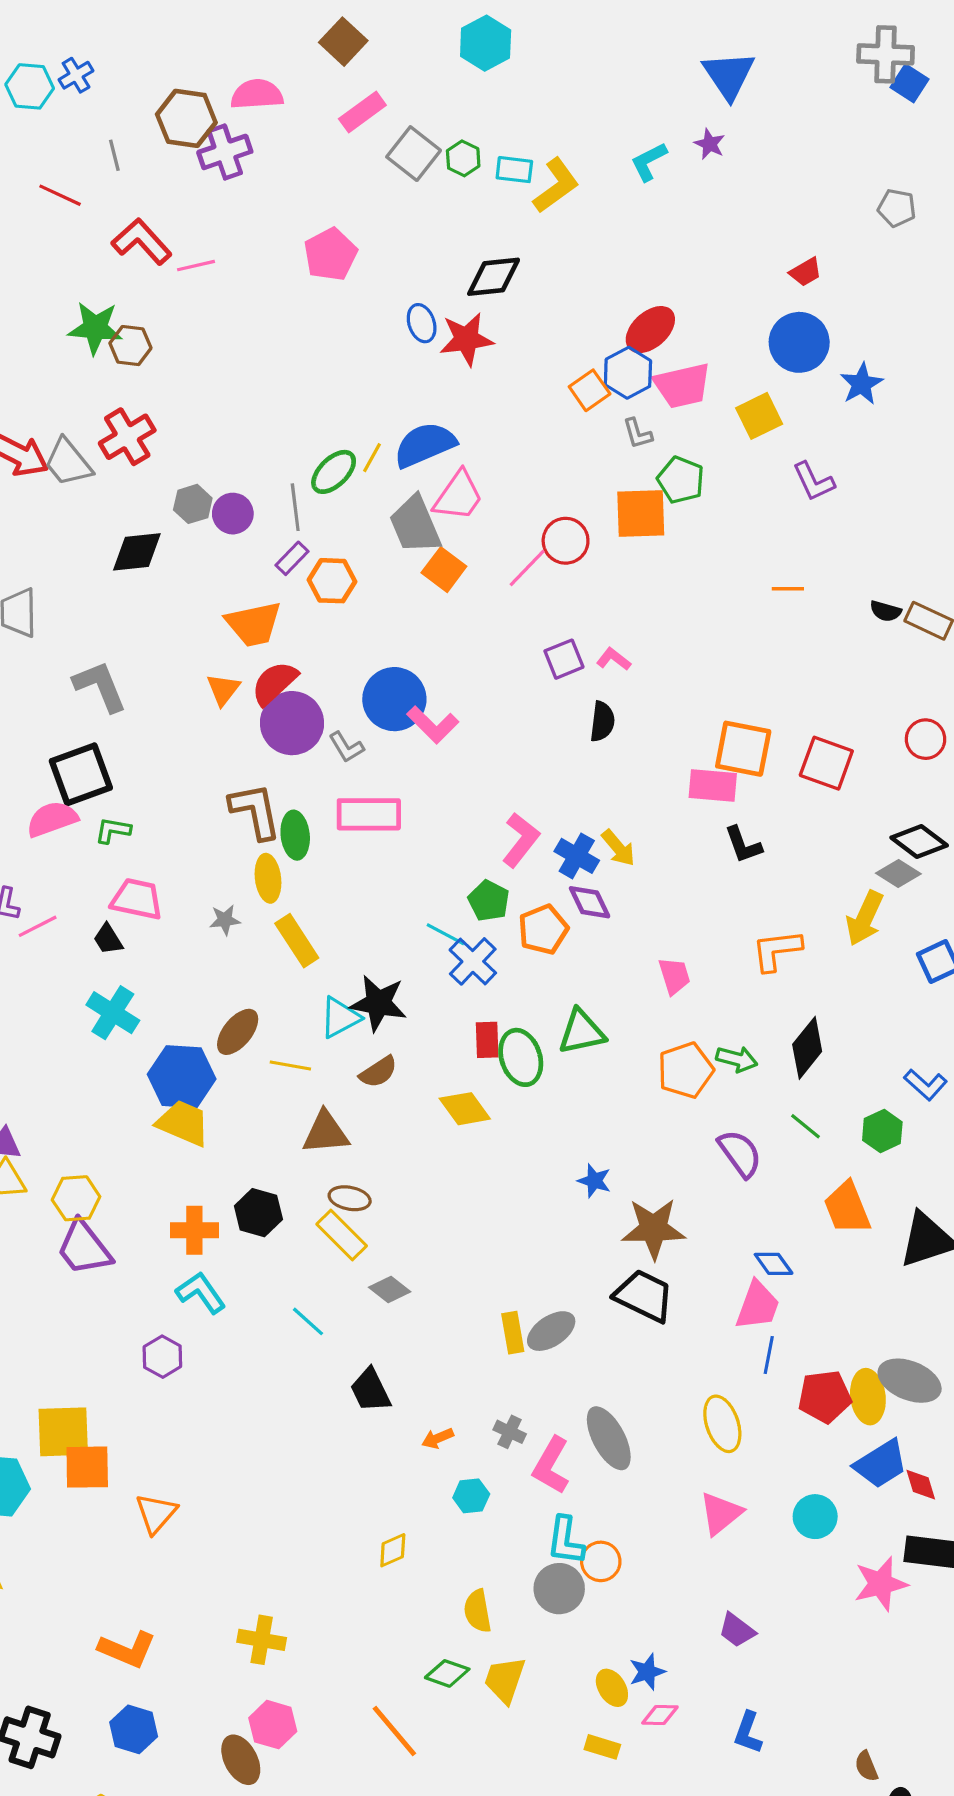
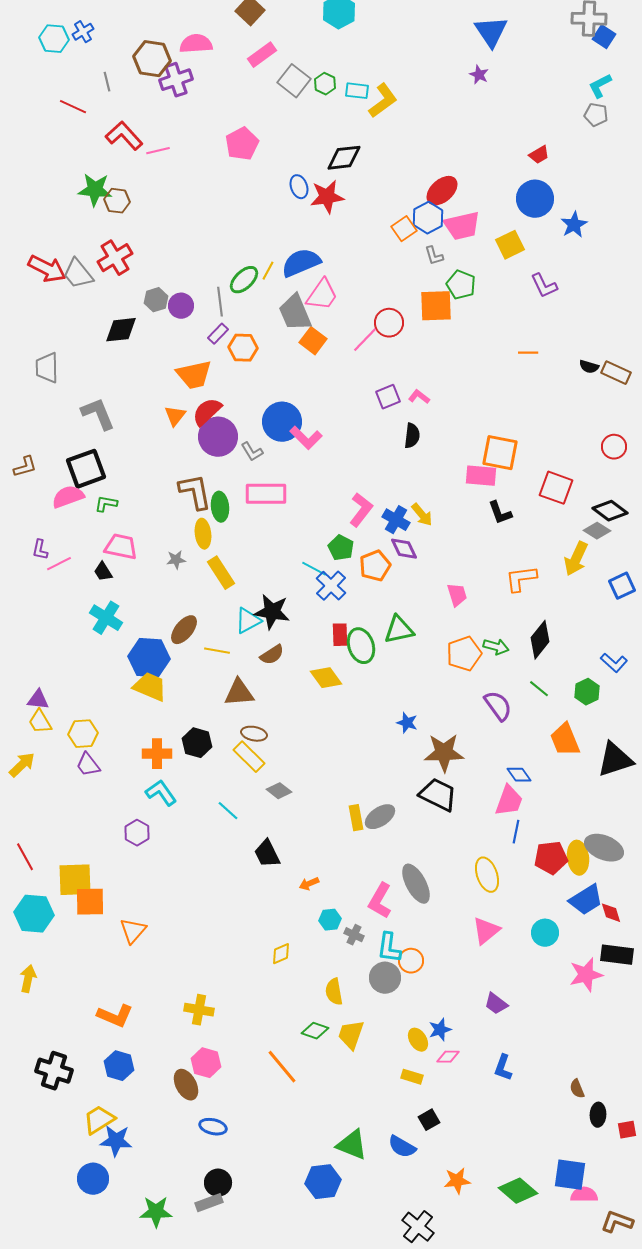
cyan L-shape: (649, 162) -> (600, 86), moved
red square: (826, 763) -> (556, 488), moved
purple trapezoid: (84, 1248) -> (88, 765), size x0.7
gray cross: (510, 1432) -> (354, 935), moved

